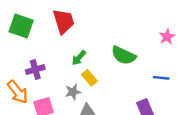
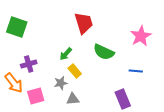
red trapezoid: (64, 21) -> (84, 23), moved
pink star: (167, 37) -> (141, 36), size x1.5

